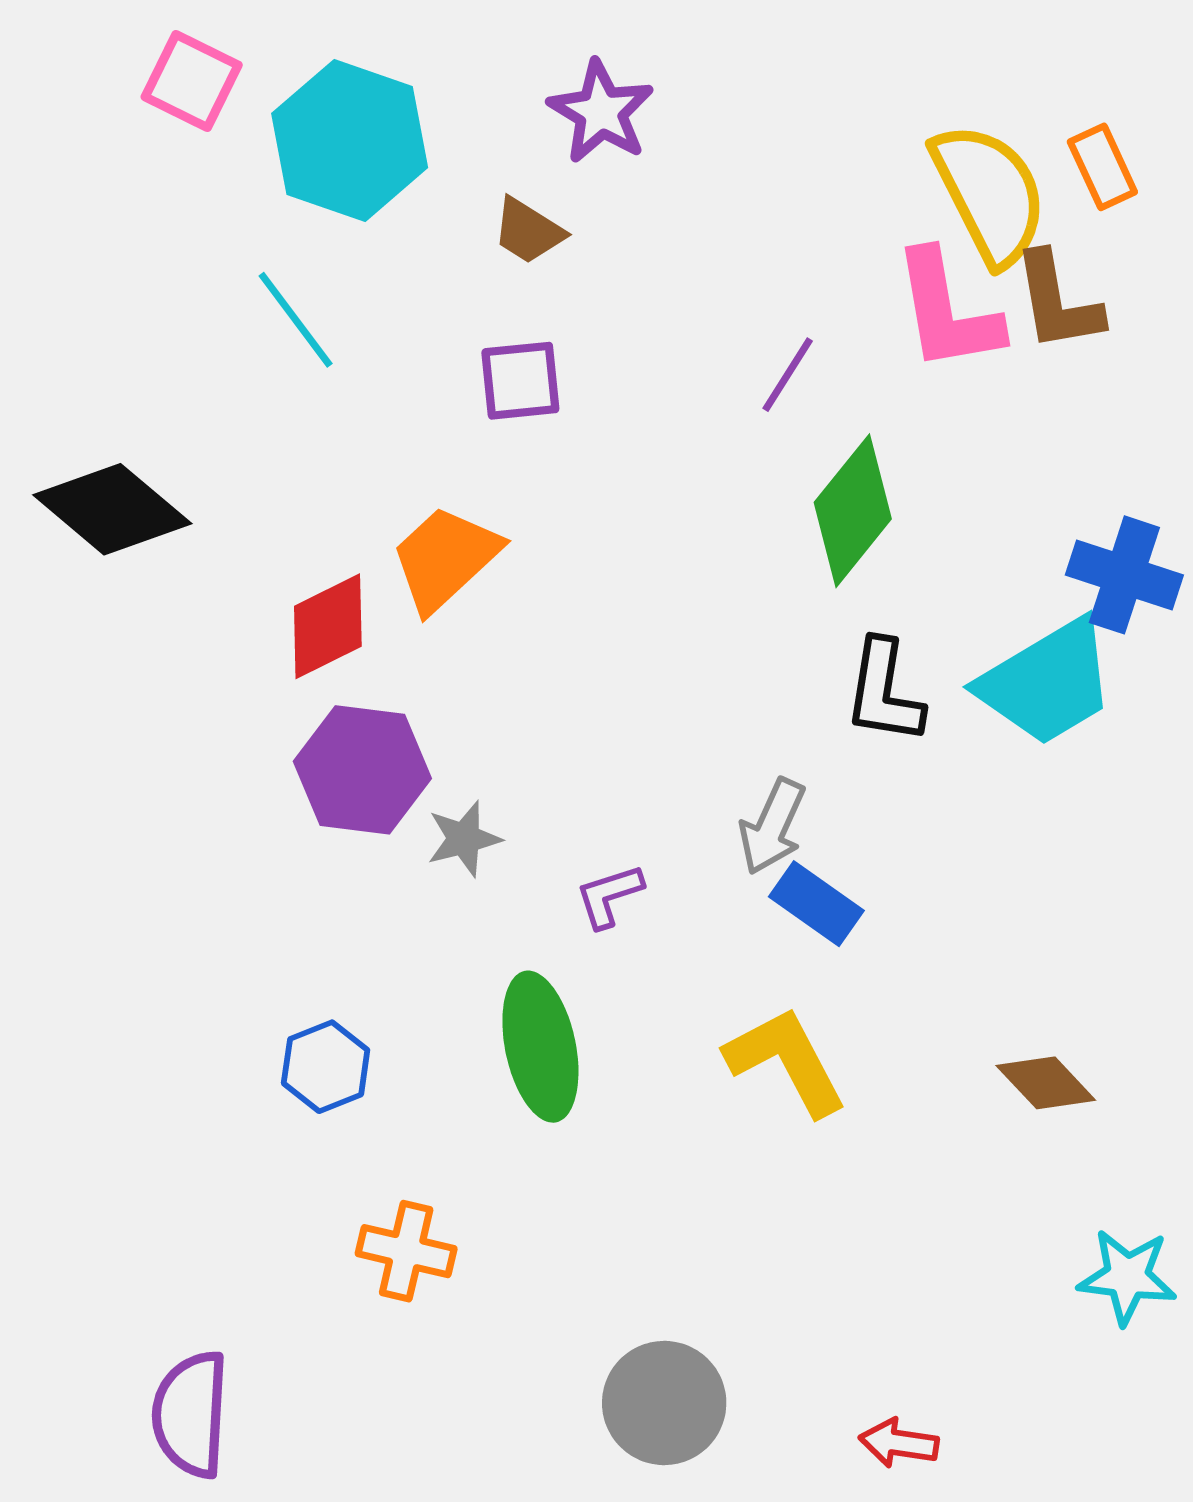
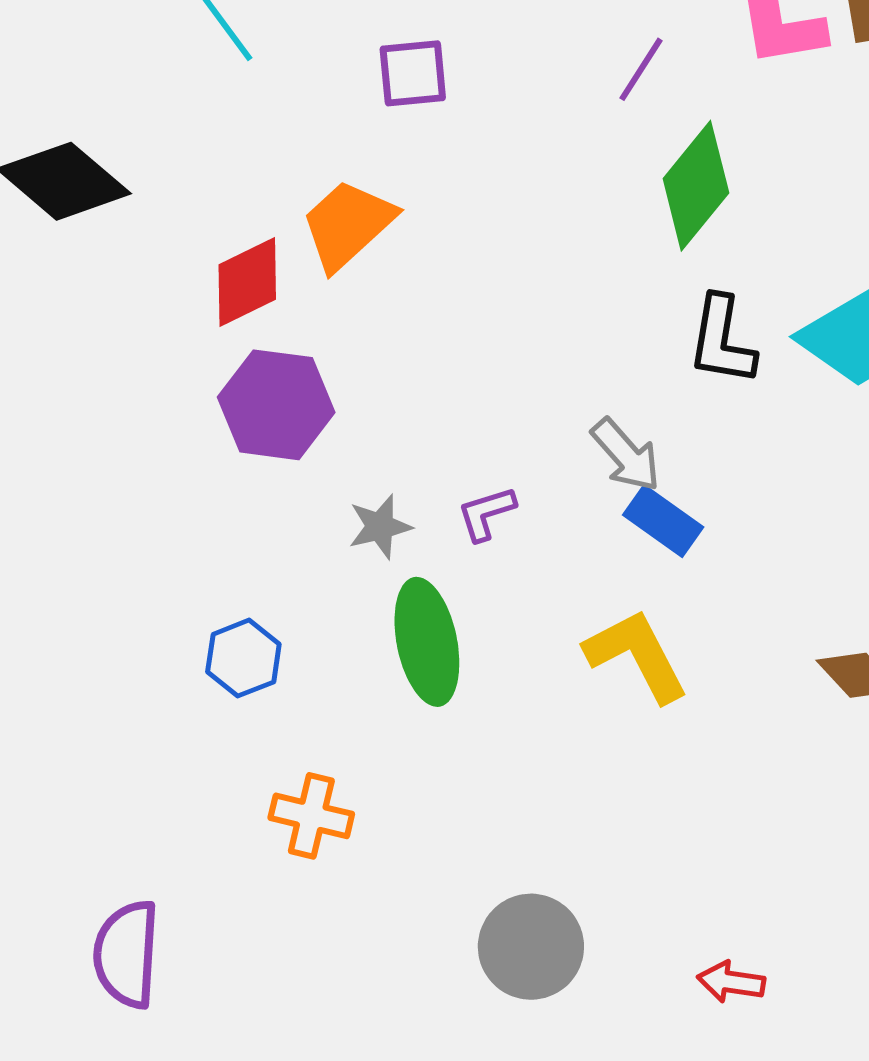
gray arrow: (772, 827) -> (626, 455), turned -66
gray star: (464, 839) -> (380, 527), moved

